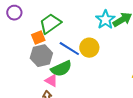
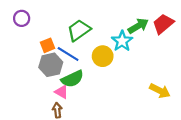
cyan star: (105, 20) -> (122, 41), moved
green trapezoid: (50, 24) -> (79, 30), moved
blue line: (69, 49) -> (68, 54), moved

